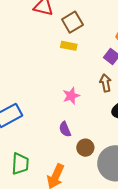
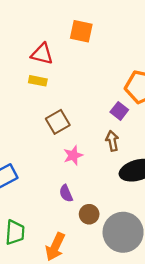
brown square: (72, 22) -> (58, 122), moved
yellow rectangle: (69, 46) -> (38, 81), moved

